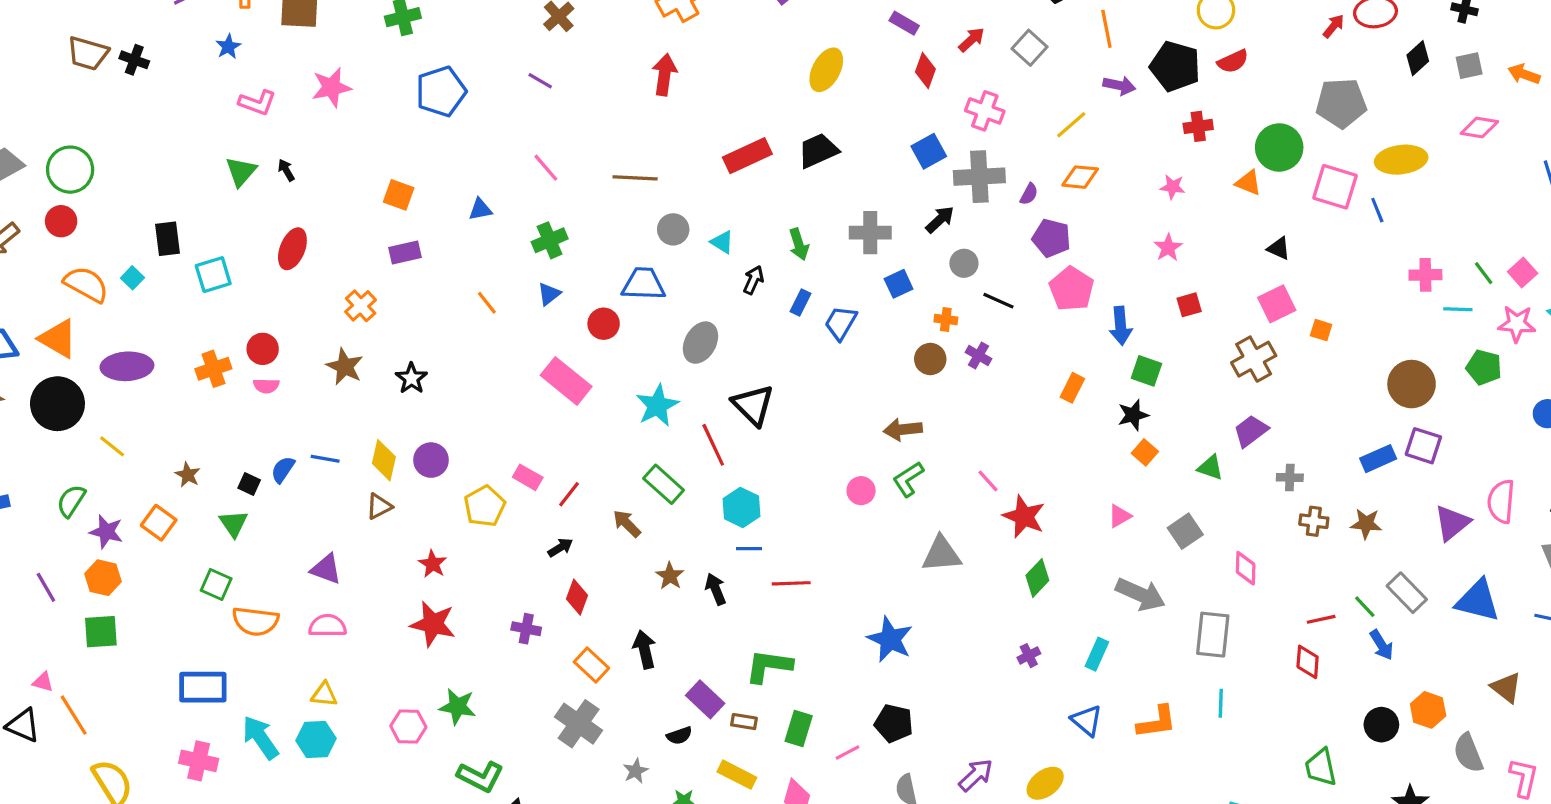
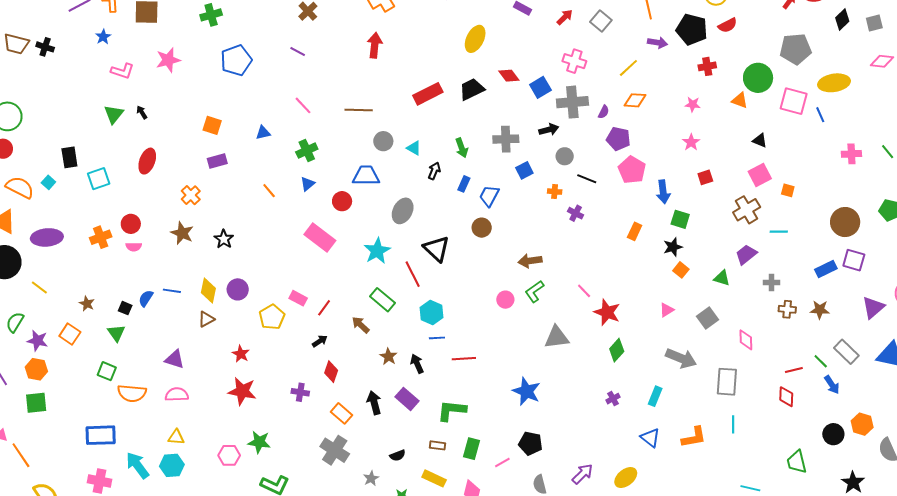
red diamond: (925, 70) -> (509, 76), moved, turned -55
black arrow: (940, 220) -> (549, 130), turned 30
cyan line: (1458, 309) -> (779, 232), moved
brown circle: (930, 359) -> (482, 228), moved
purple rectangle: (705, 699) -> (407, 399), moved

